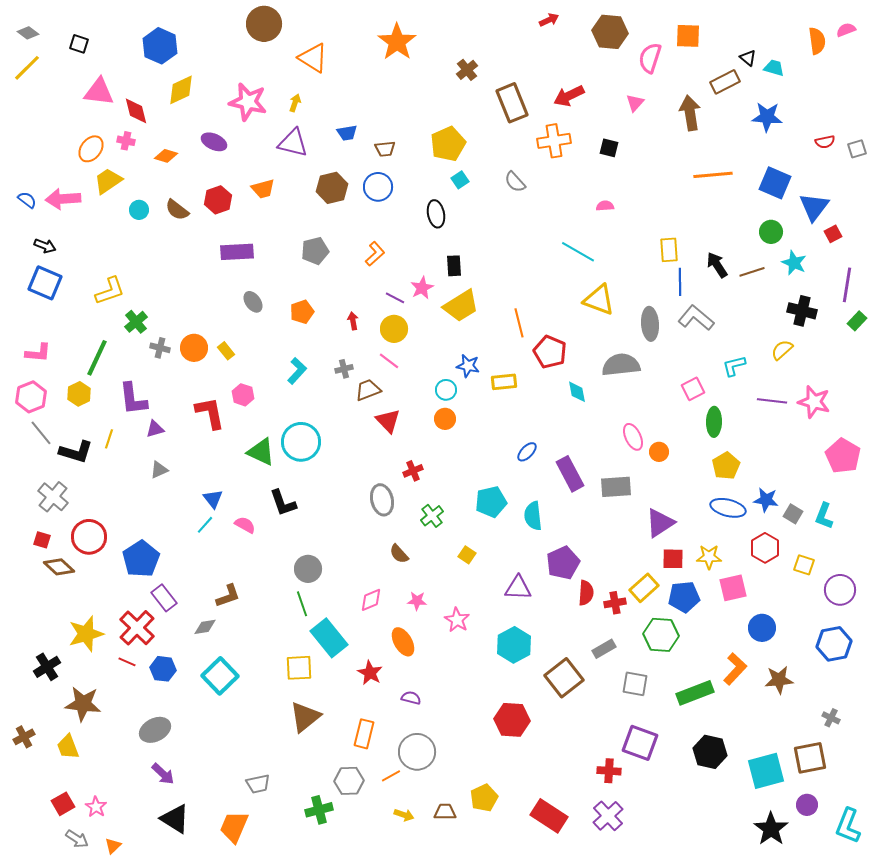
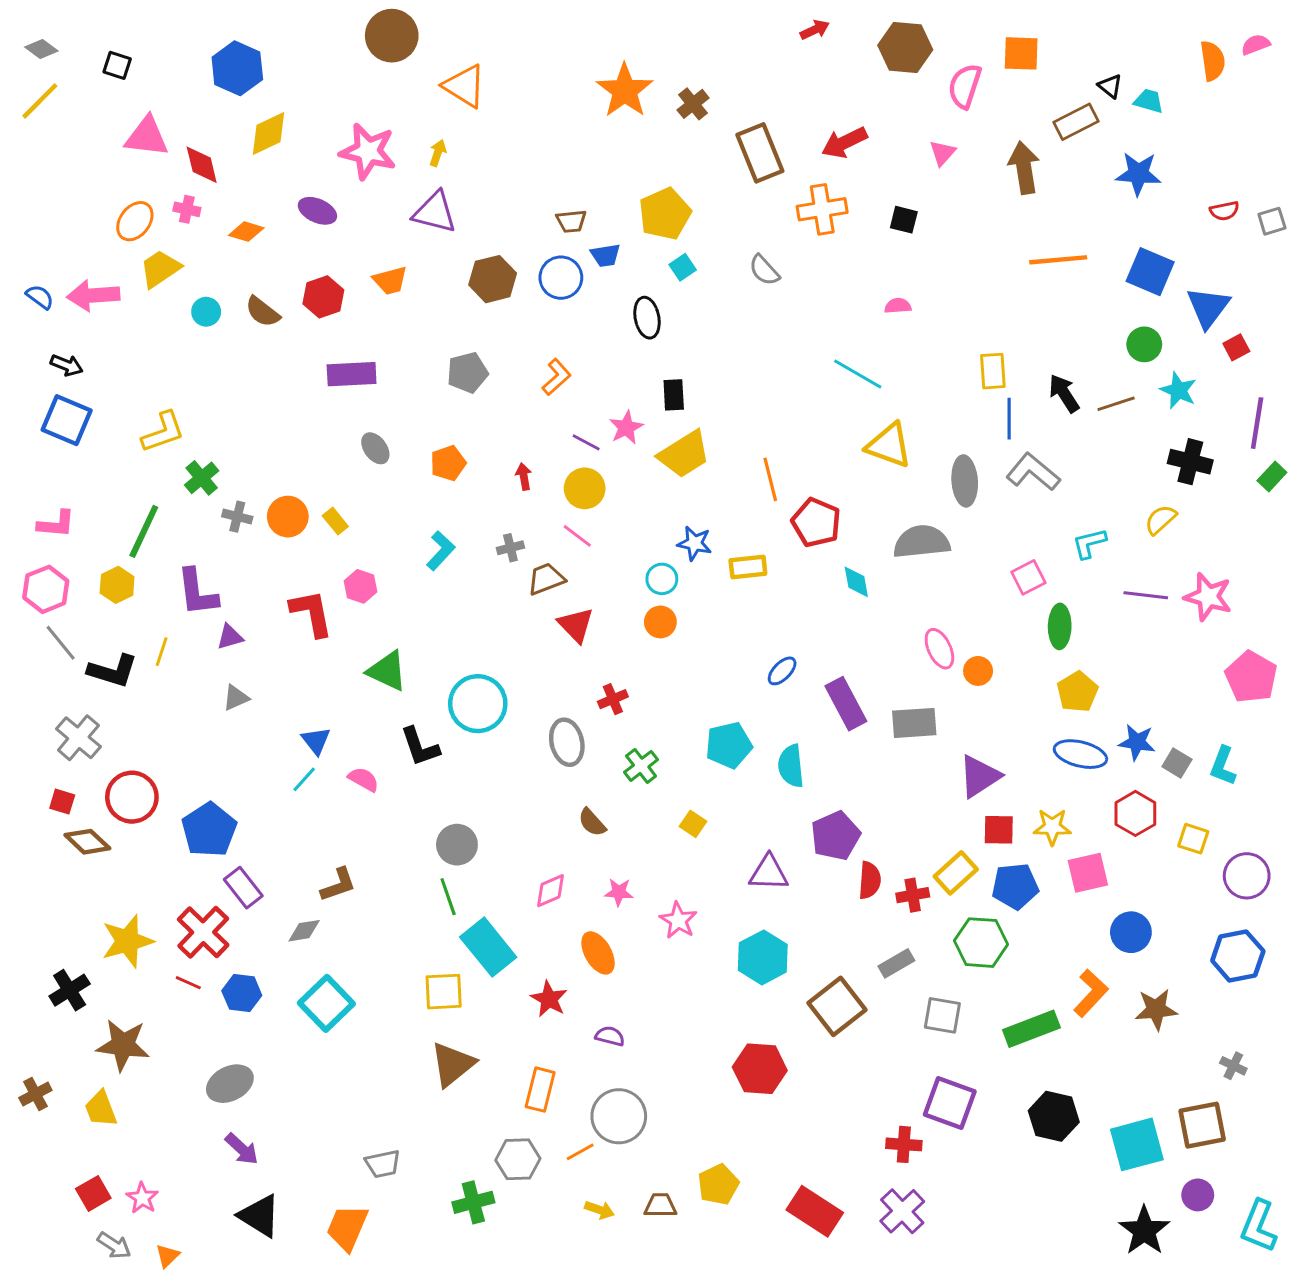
orange star: (397, 42) -> (625, 91), moved
blue trapezoid: (347, 133) -> (605, 255), moved
cyan circle: (301, 442) -> (478, 704), moved

